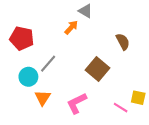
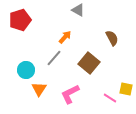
orange arrow: (71, 27) -> (65, 37), moved
red pentagon: (22, 38) -> (20, 20), moved, turned -30
gray line: (48, 64) -> (54, 58), moved

